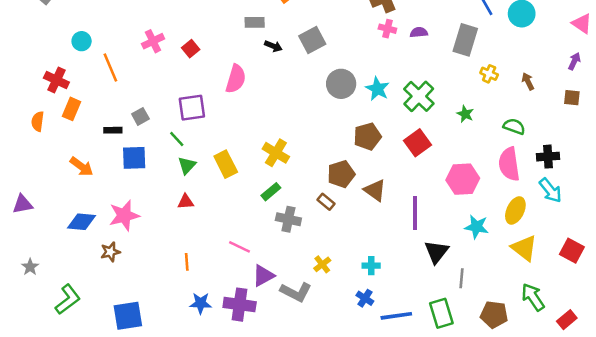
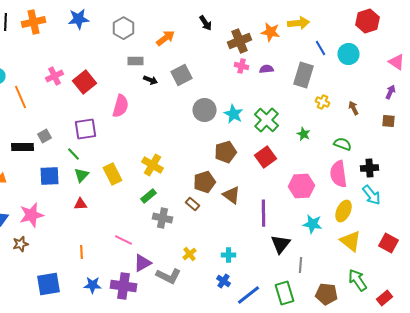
red square: (191, 49) -> (84, 82), size x1.6
black rectangle: (113, 130) -> (22, 147), size x1.5
blue square: (134, 158) -> (50, 176), moved
blue square: (128, 316) -> (48, 284), moved
blue line: (396, 316) -> (248, 295), turned -30

